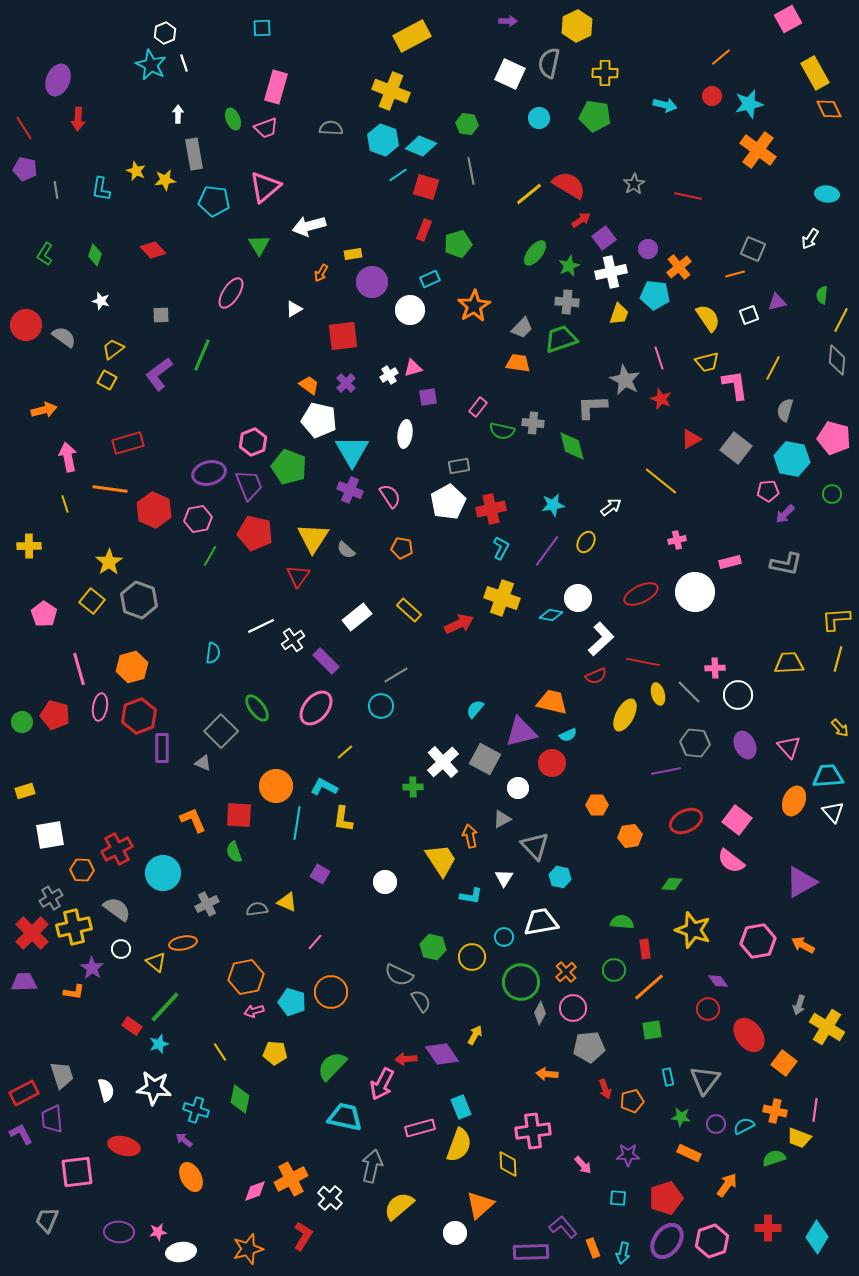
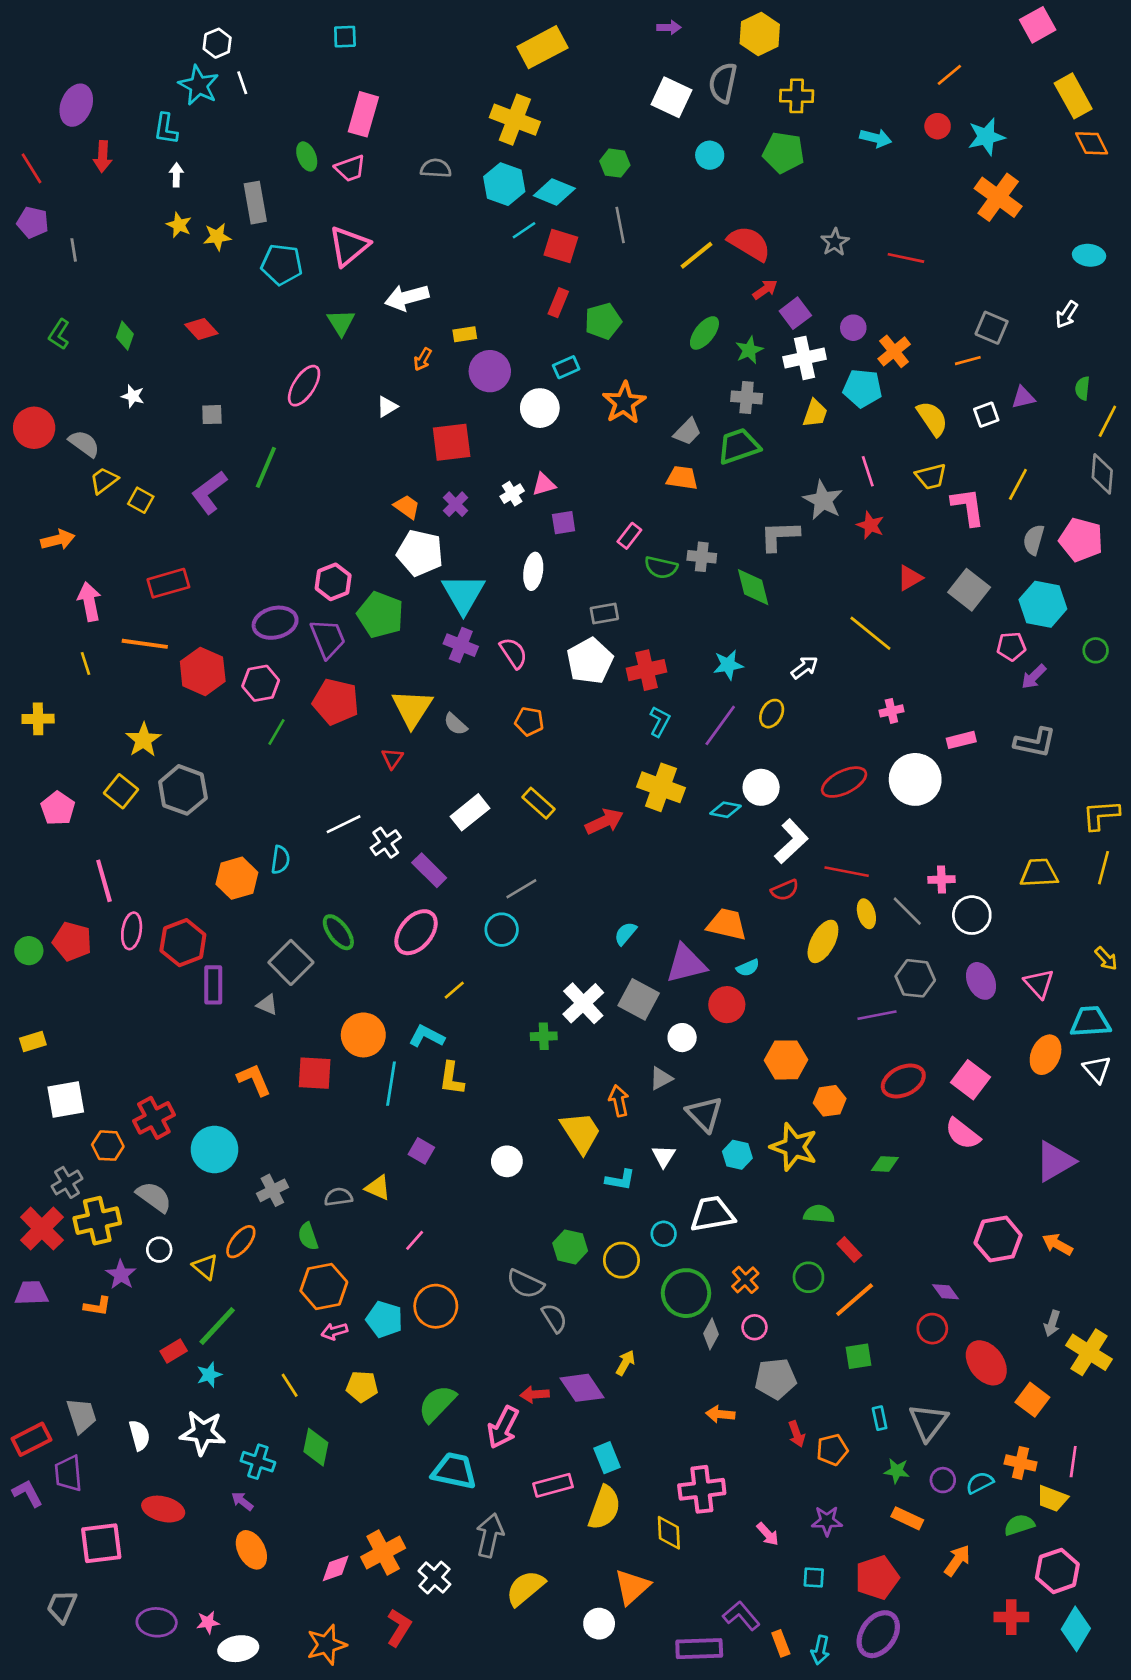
white arrow: (178, 114) -> (176, 175), moved
cyan L-shape: (101, 189) -> (166, 129), moved
yellow trapezoid: (113, 349) -> (104, 480), moved
pink pentagon: (834, 438) -> (1081, 540), moved
red triangle: (298, 576) -> (392, 758), size x0.7
orange hexagon: (132, 667) -> (237, 878), moved
orange hexagon: (597, 805) -> (786, 1060), size x1.4
green semicircle: (234, 852) -> (308, 1236), moved
yellow star: (693, 930) -> (794, 1147), moved
orange ellipse: (183, 943) -> (241, 1242), turned -40
red rectangle: (645, 949) -> (849, 1250), turned -36
pink circle: (573, 1008) -> (754, 1327), size x0.7
red rectangle: (132, 1026) -> (174, 1351), turned -66
pink hexagon: (712, 1241) -> (1057, 1571), moved

